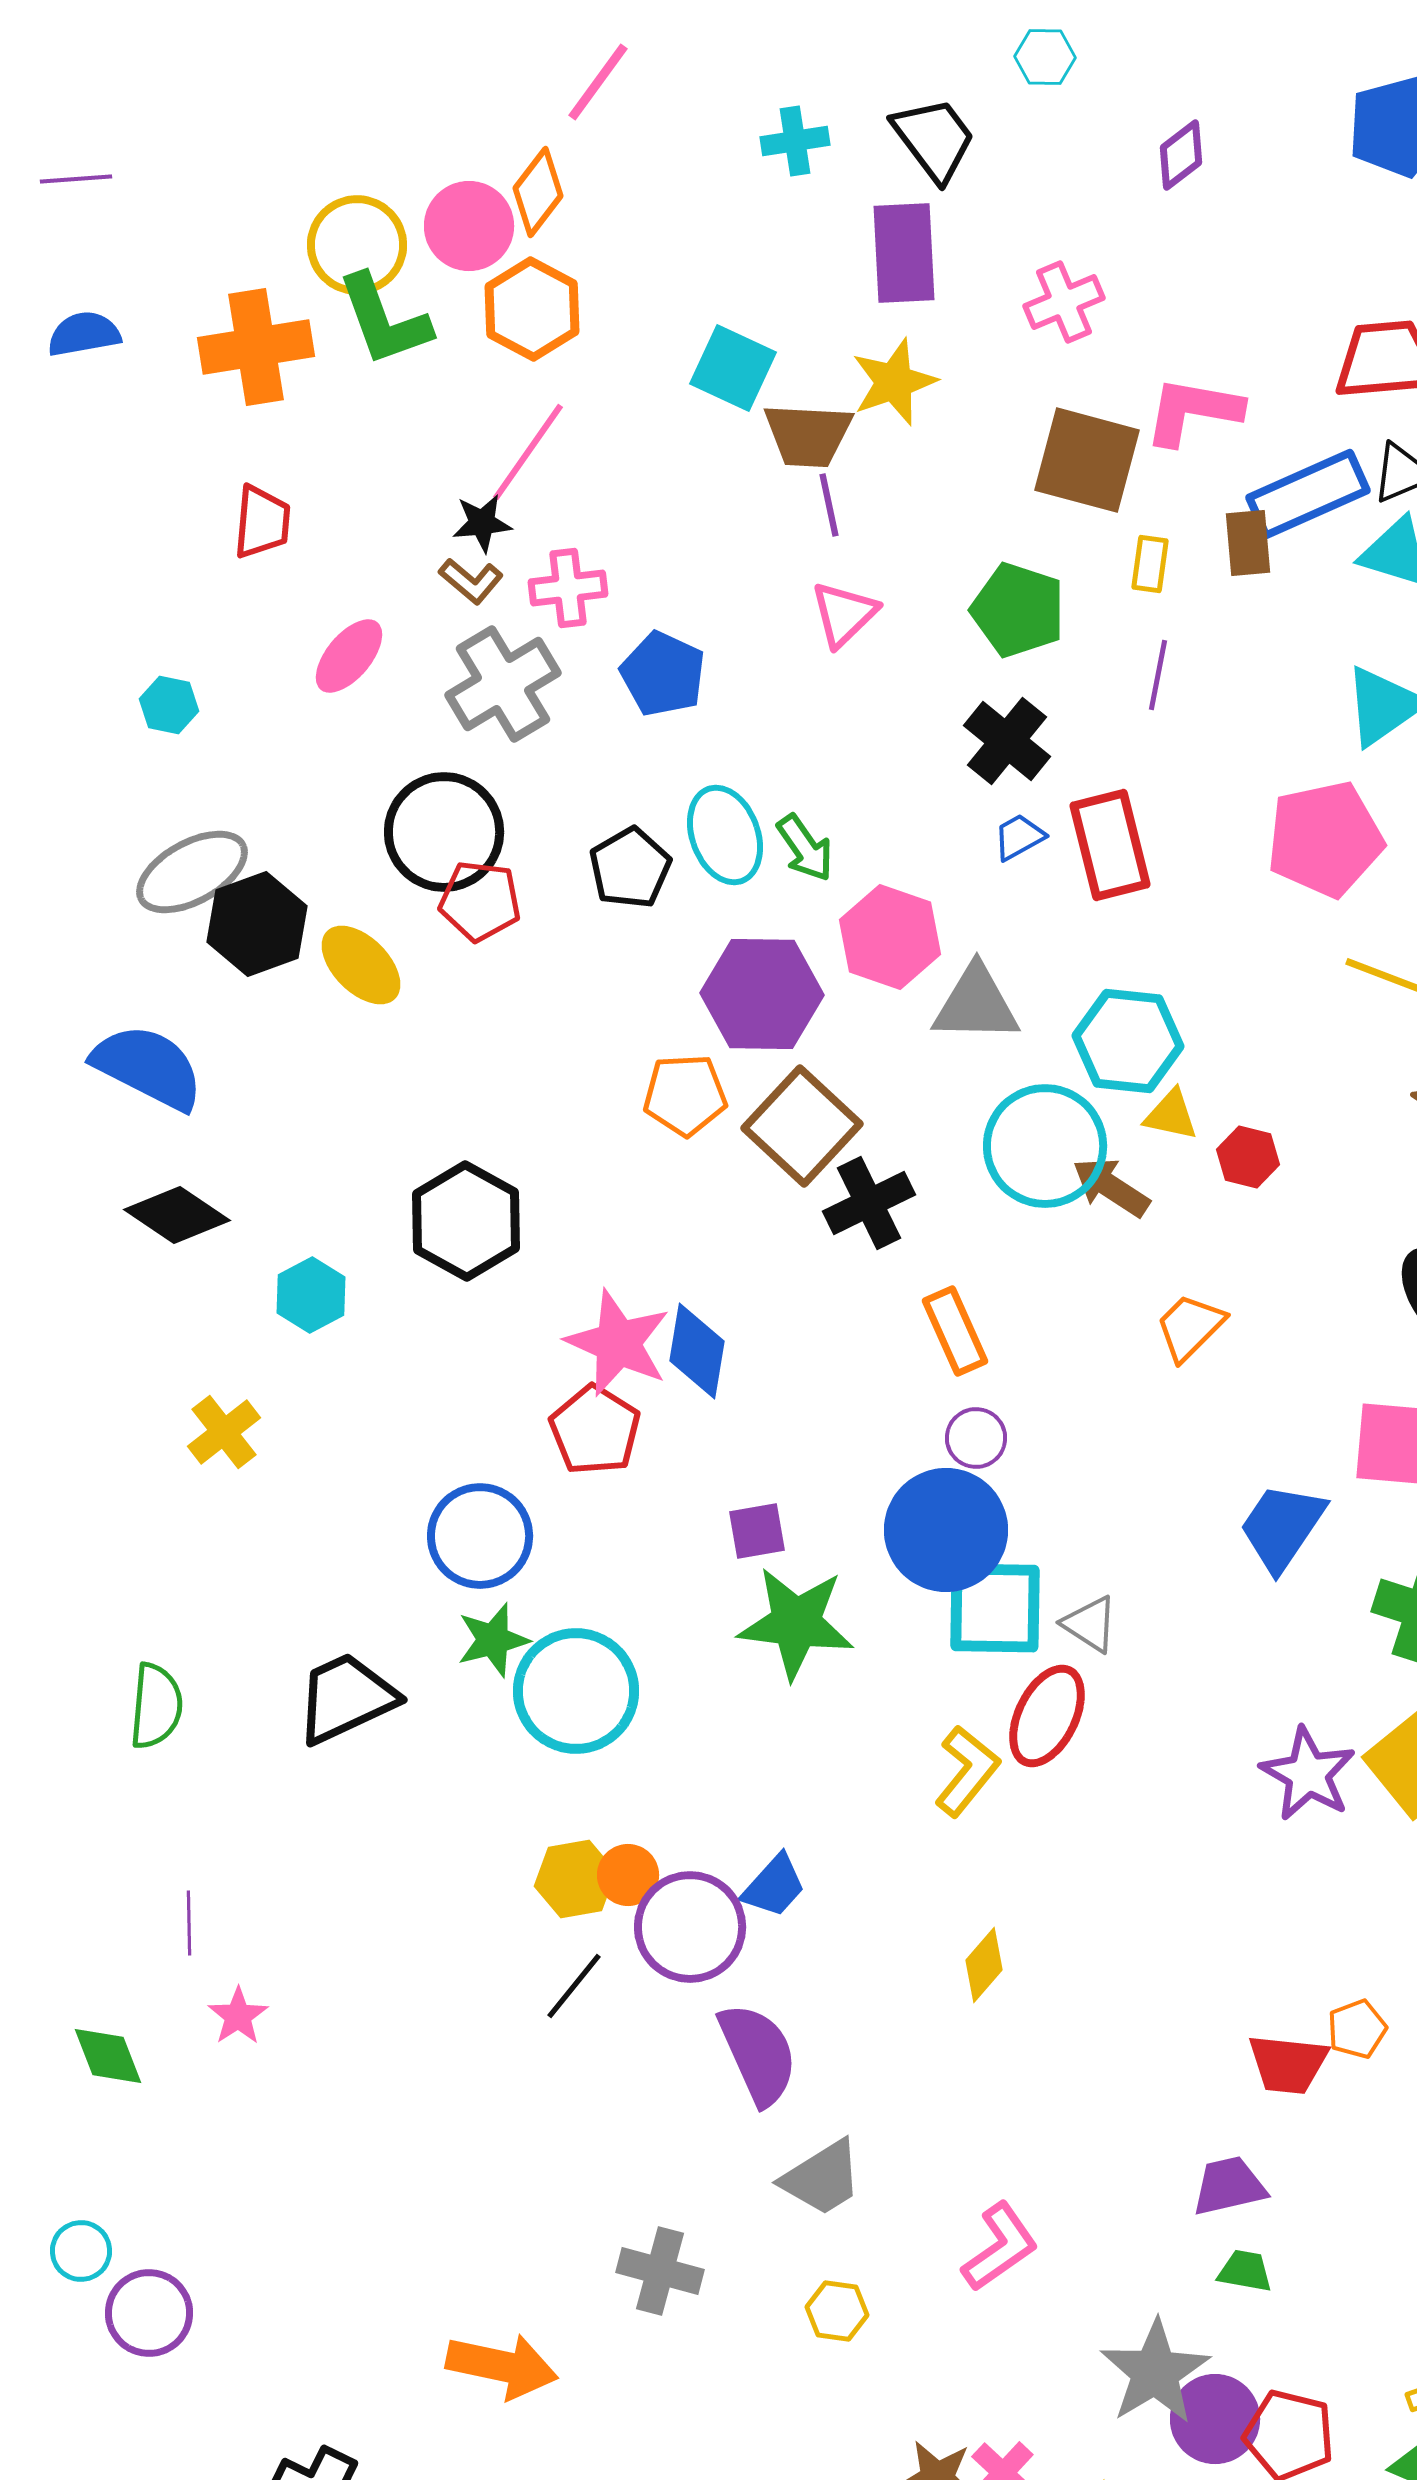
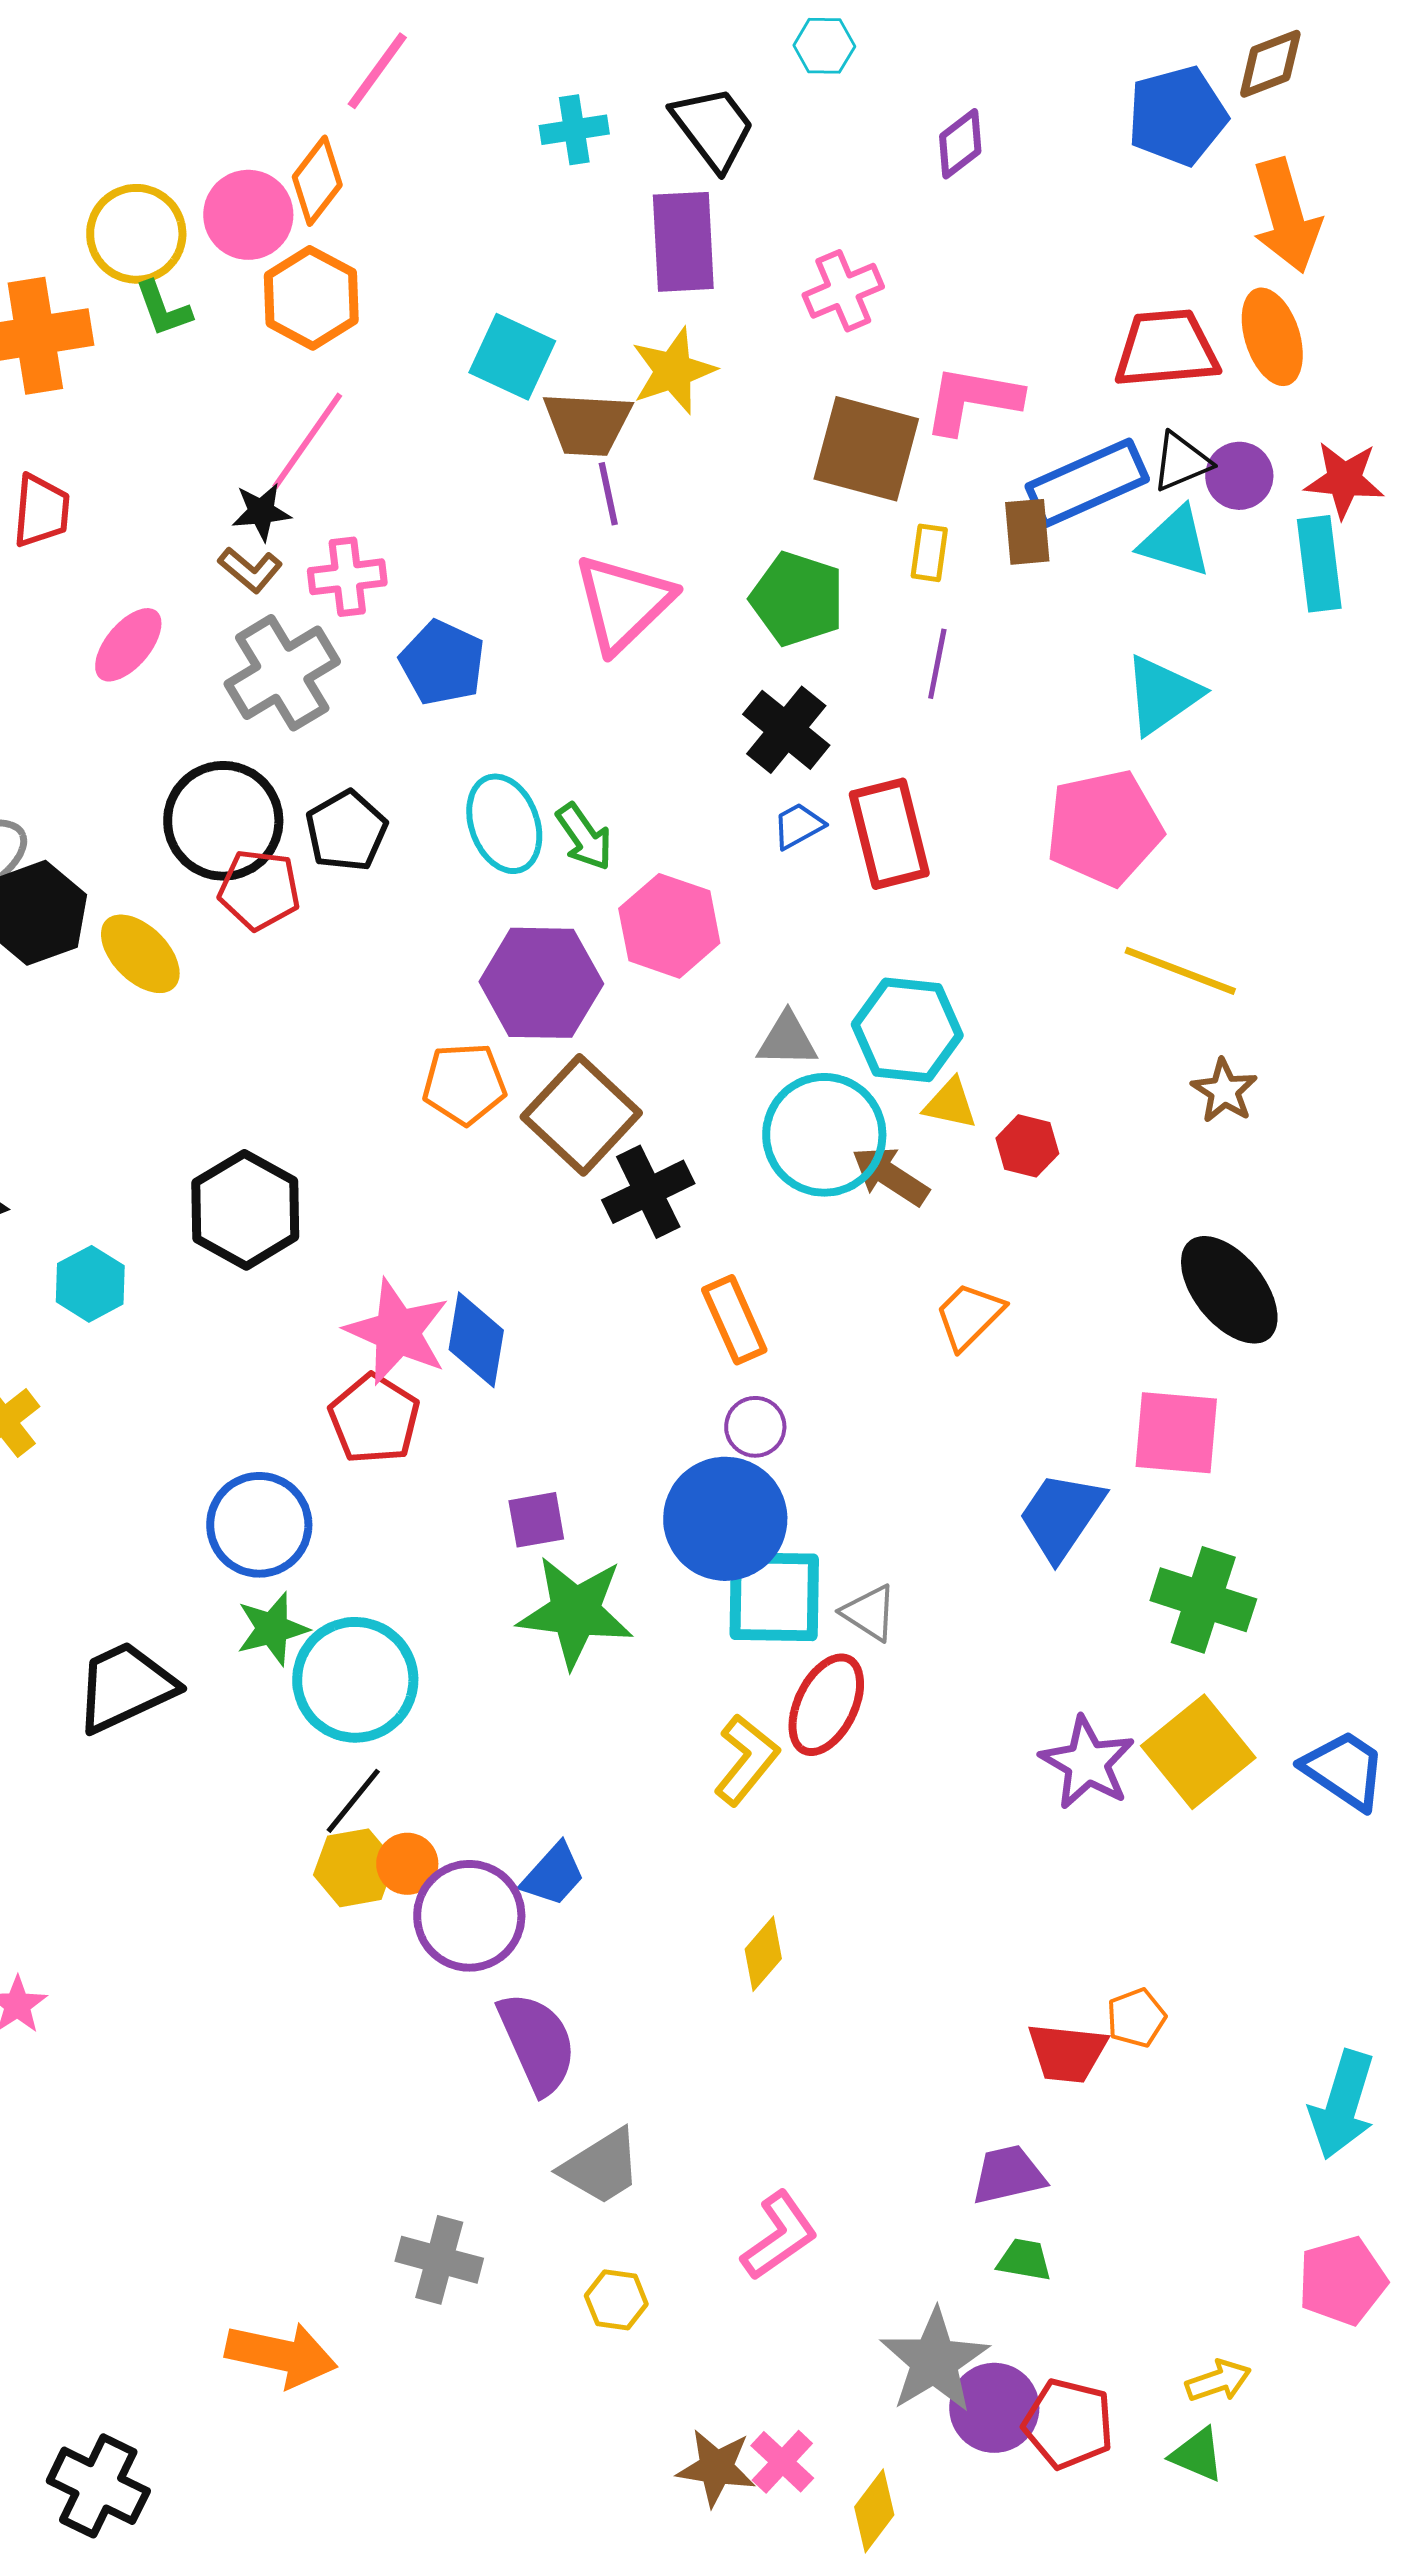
green L-shape: (384, 320) -> (163, 309), size x0.6
pink triangle: (844, 614) -> (623, 603), size x1.5
black pentagon: (630, 868) -> (346, 831), moved
gray triangle: (976, 1004) -> (787, 1040), moved, size x0.7
black line: (574, 1986) -> (353, 1801), moved

